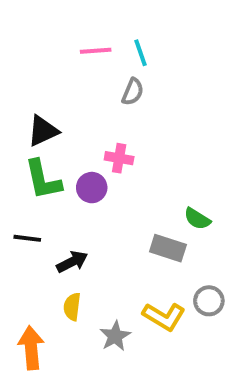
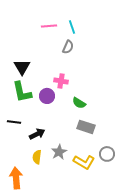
black triangle: (43, 131) -> (22, 67), turned -36
green semicircle: (197, 219) -> (79, 103), moved
gray star: (115, 336) -> (59, 152), moved

